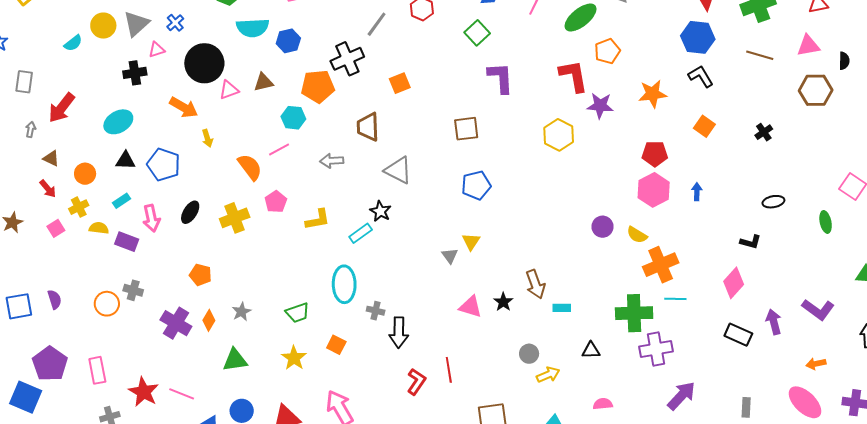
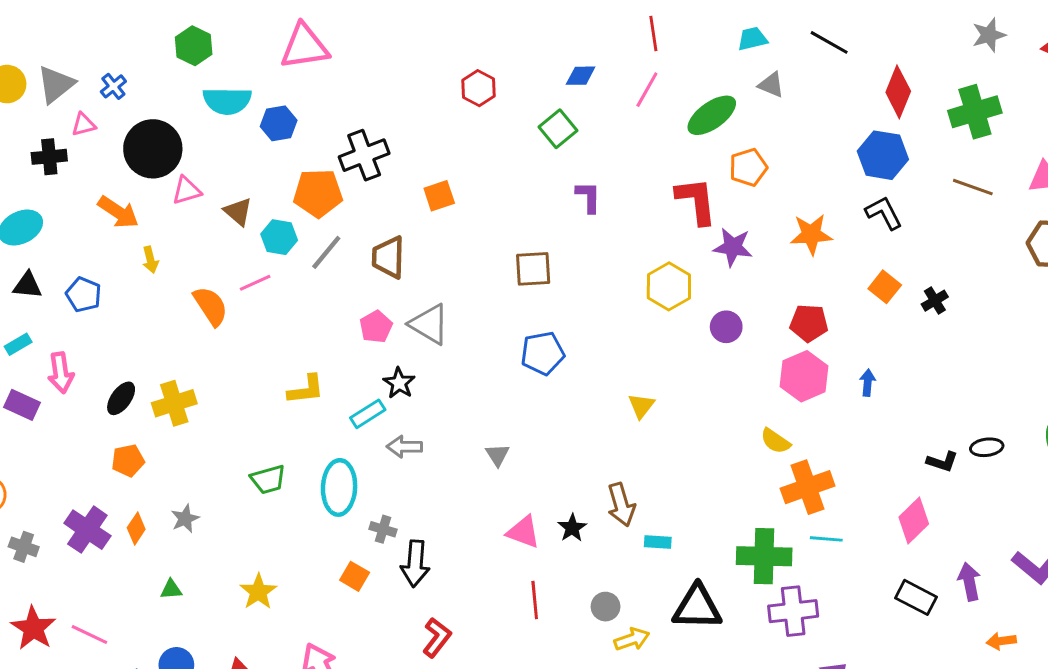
gray line: (377, 24) -> (326, 252), moved
purple L-shape: (501, 78) -> (588, 197), size x0.7
brown triangle: (263, 82) -> (238, 212), moved, turned 50
black cross: (764, 132) -> (935, 301), moved
gray arrow: (332, 161) -> (404, 447), moved
blue pentagon: (164, 165) -> (84, 295), size x0.7
pink pentagon: (276, 202) -> (376, 327), moved
black ellipse: (773, 202) -> (987, 447), moved
black ellipse: (190, 212) -> (121, 398), moved
yellow cross: (235, 218) -> (174, 403), moved
purple circle: (602, 227) -> (726, 327), moved
yellow triangle: (471, 242) -> (641, 406), moved
orange pentagon: (200, 275) -> (128, 460), turned -30
gray cross: (133, 290) -> (24, 547), moved
green trapezoid: (298, 313) -> (268, 479), moved
orange square: (336, 345) -> (355, 576), moved
black triangle: (591, 350) -> (697, 607), size x1.8
green triangle: (235, 360) -> (171, 589), size x0.6
orange arrow: (816, 364) -> (1001, 641), moved
red line: (449, 370) -> (535, 600), moved

